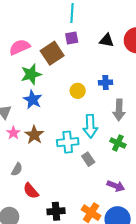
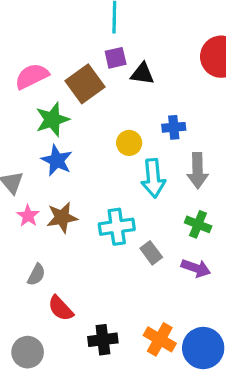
black triangle: (107, 40) -> (142, 74), moved
cyan arrow: (90, 126) -> (153, 178), moved
brown star: (34, 135) -> (62, 217), turned 30
purple arrow: (116, 186) -> (196, 268), moved

